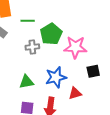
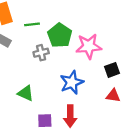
green triangle: (27, 82) -> (26, 93), moved, turned 42
red triangle: (75, 93) -> (113, 96), moved, turned 32

